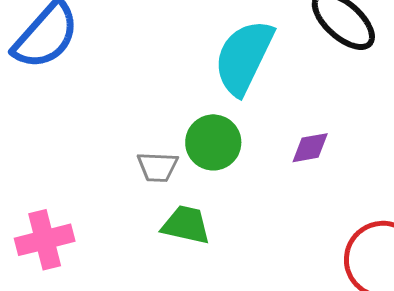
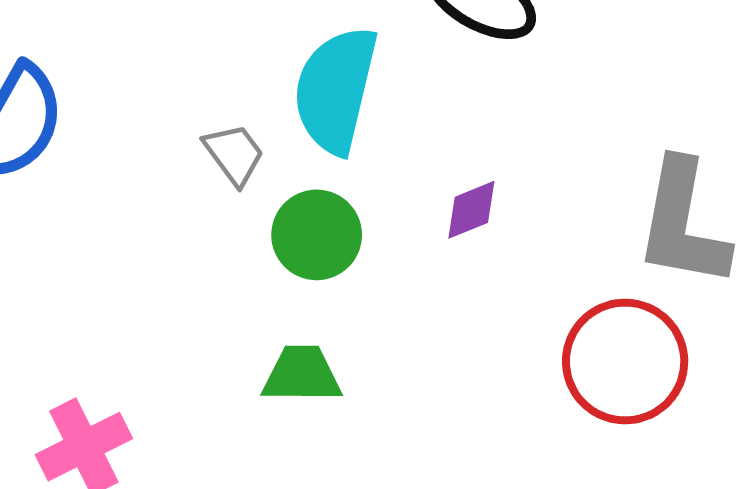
gray trapezoid: (158, 167) -> (234, 154), moved, turned -117

